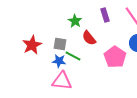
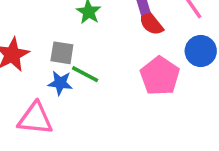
red semicircle: (89, 38) -> (151, 23), moved
pink triangle: (62, 81) -> (35, 119), moved

